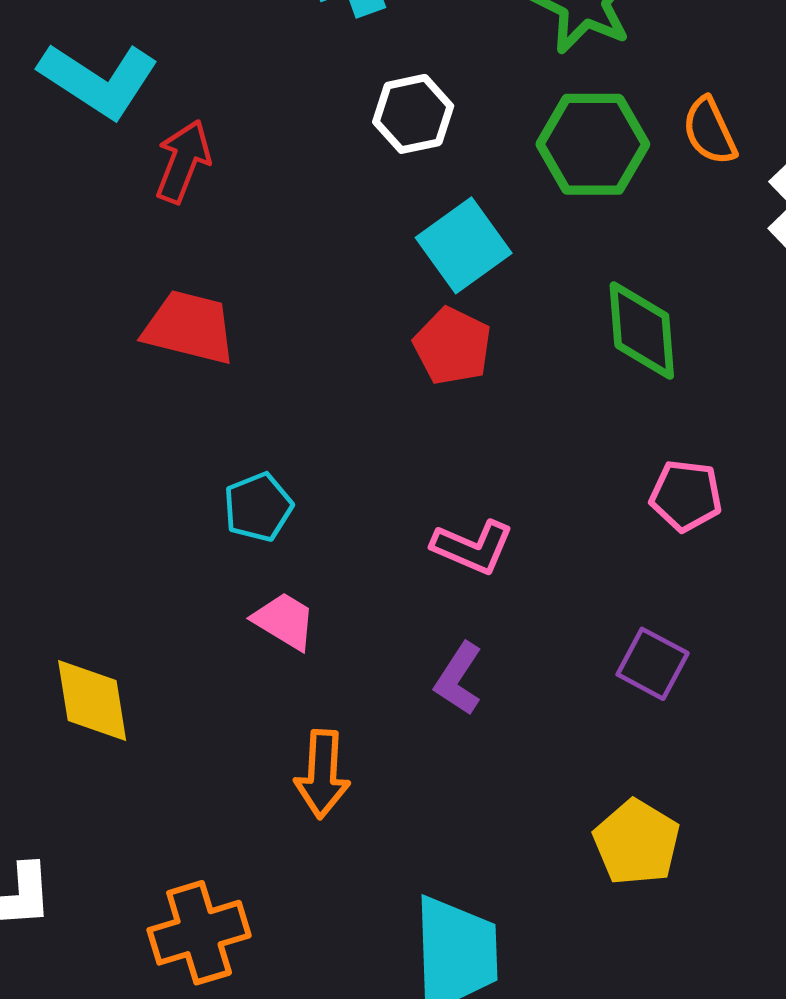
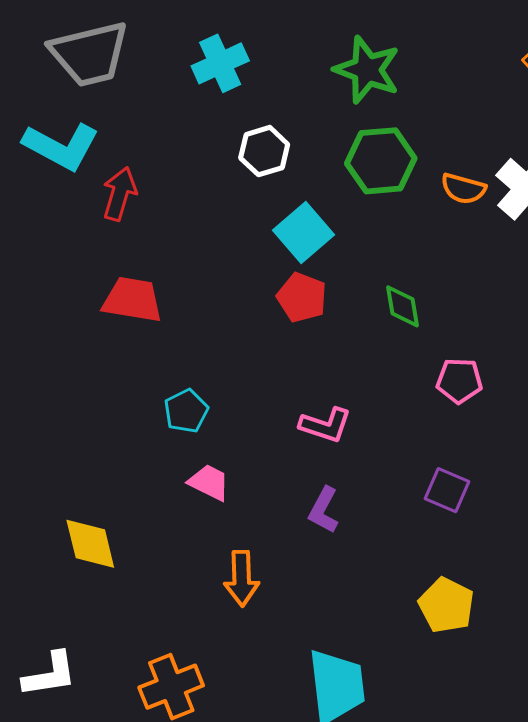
orange semicircle: (710, 131) -> (463, 189), moved, turned -45
green diamond: (642, 330) -> (402, 306), moved, size x0.7

